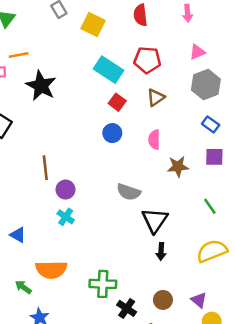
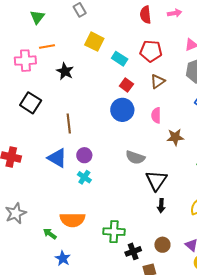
pink arrow: (188, 13) -> (175, 13), moved, turned -96
yellow square: (93, 24) -> (94, 42), moved
cyan rectangle: (109, 70) -> (120, 59), size x0.7
black star: (41, 86) -> (65, 71), size x0.7
blue circle: (112, 133) -> (122, 110), size x1.5
brown line: (45, 168) -> (69, 124), moved
blue triangle: (18, 235) -> (57, 158), moved, size x1.5
black cross: (127, 308) -> (133, 251), turned 35

